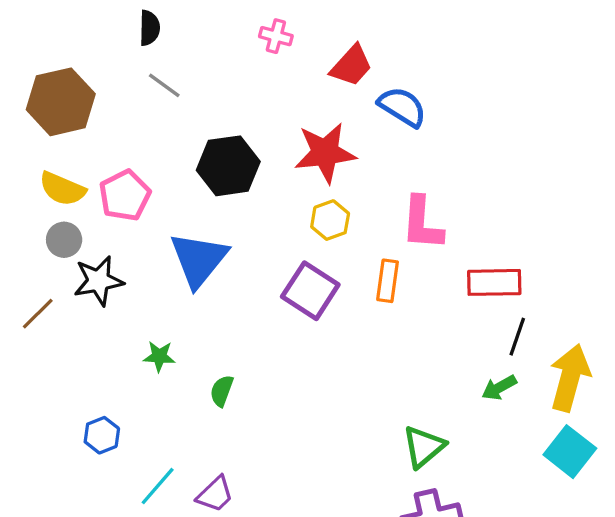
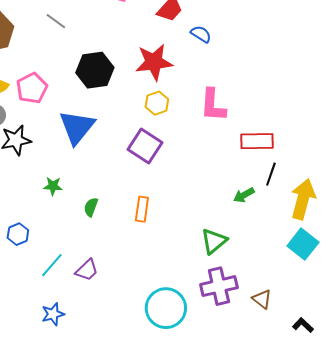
blue semicircle: (402, 107) -> (201, 34), size x0.7
orange rectangle: (388, 281) -> (142, 209), moved
green arrow: (499, 388) -> (244, 195), moved

